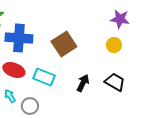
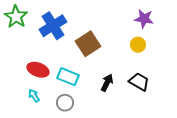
blue cross: (19, 38) -> (53, 26), moved, turned -36
gray circle: (30, 106) -> (65, 103), moved

